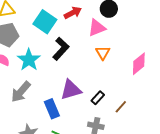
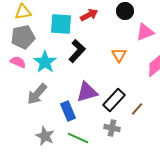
cyan square: (45, 22) -> (61, 24), turned -30
pink triangle: (97, 28) -> (145, 32), moved
black rectangle: (98, 98) -> (114, 100), size x1.6

